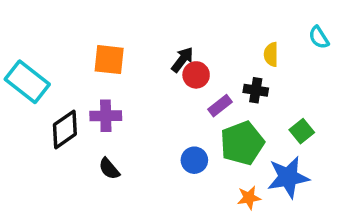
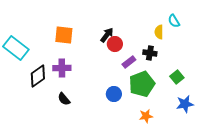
cyan semicircle: (319, 37) -> (174, 21), moved
blue star: (288, 177) -> (185, 104), moved, size x0.7

